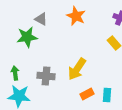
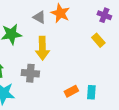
gray triangle: (41, 19) -> (39, 17), moved
yellow arrow: (77, 69) -> (42, 48), moved, turned -35

